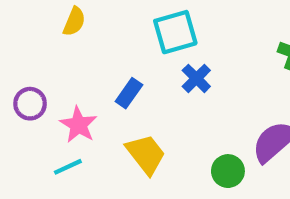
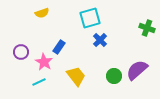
yellow semicircle: (74, 22) -> (42, 13), turned 48
blue rectangle: (129, 93) -> (59, 47), moved
green circle: (228, 171) -> (114, 76), moved

